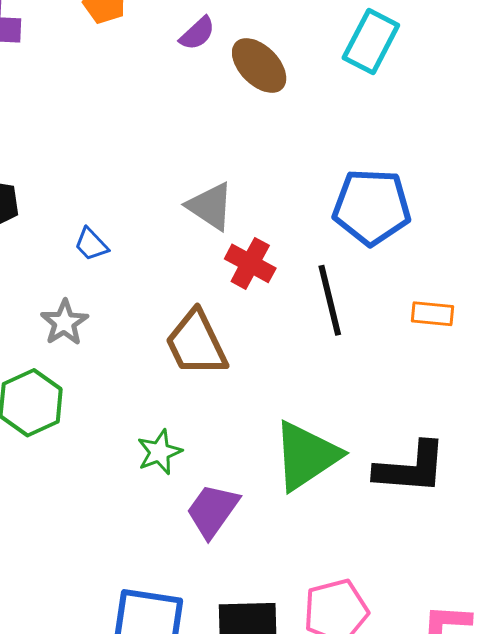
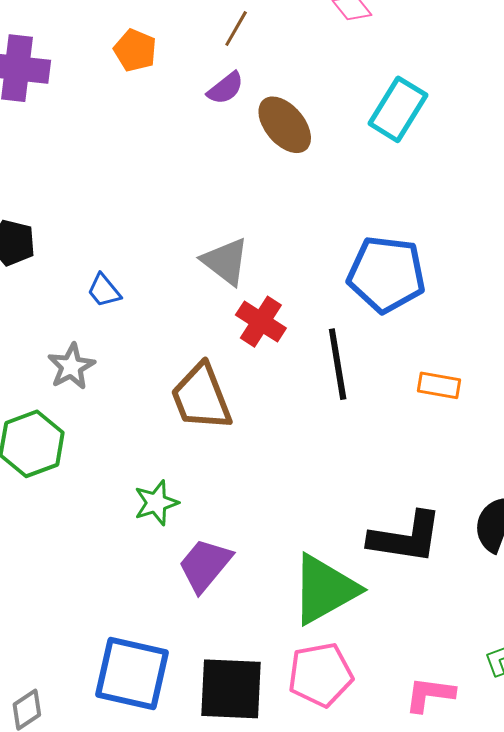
green triangle: (306, 456) -> (325, 589), moved

